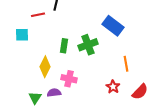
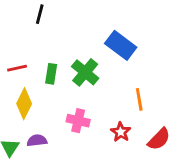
red line: (38, 15) -> (17, 68), moved
green cross: (88, 45) -> (85, 72), turned -30
pink cross: (69, 79) -> (78, 121), moved

